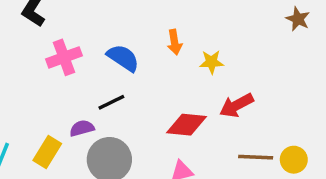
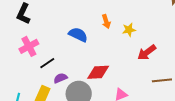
pink cross: (64, 57) -> (29, 46), moved
black line: (111, 102) -> (47, 63), moved
red diamond: (186, 125) -> (98, 72), moved

